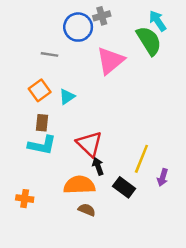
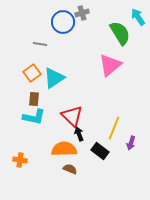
cyan arrow: (158, 21) -> (138, 17), moved
pink triangle: (110, 61) -> (110, 65), moved
cyan triangle: (67, 97) -> (54, 78), size x1.6

